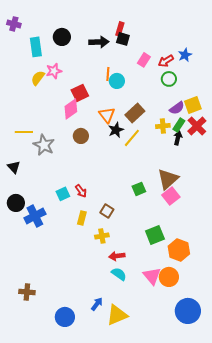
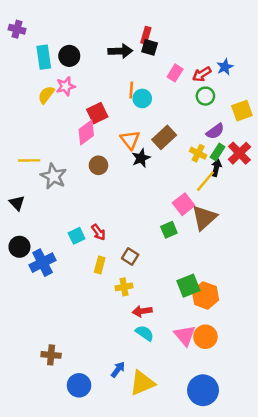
black circle: (62, 37) -> (69, 56), moved
yellow square: (193, 105) -> (242, 111), moved
yellow cross: (163, 126) -> (198, 153), turned 32
yellow line: (132, 138) -> (205, 181), moved
pink square: (171, 196) -> (184, 204), moved
orange hexagon: (179, 250) -> (205, 295), moved
brown cross: (27, 292) -> (51, 355), moved
blue circle: (188, 311) -> (203, 390), moved

